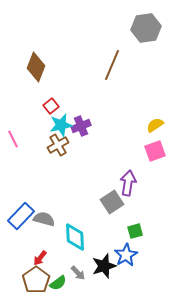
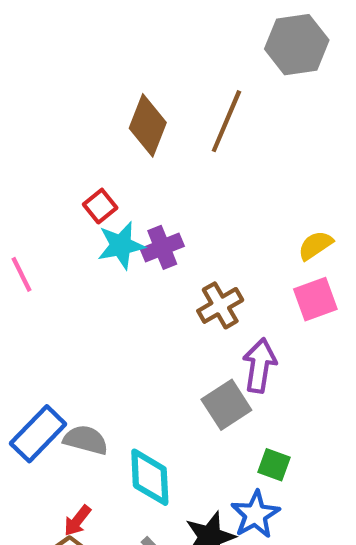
brown diamond: (36, 67) -> (148, 125), moved
brown cross: (58, 145) -> (220, 305), moved
green square: (135, 231) -> (274, 465), turned 35

